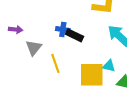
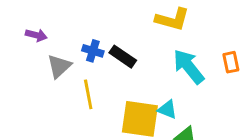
blue cross: (63, 29) -> (93, 51), moved

